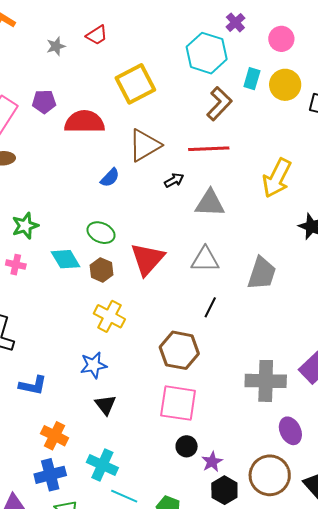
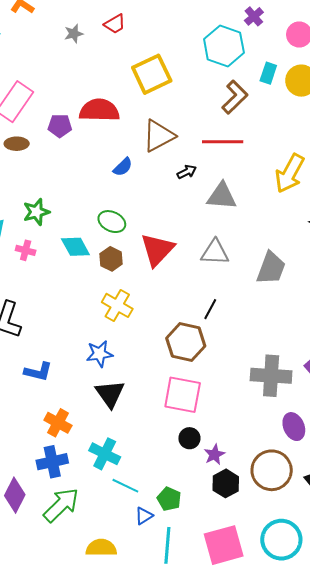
purple pentagon: (44, 102) -> (60, 126), moved
black line: (210, 307) -> (210, 309), moved
black triangle: (106, 405) -> (110, 394), size x1.4

